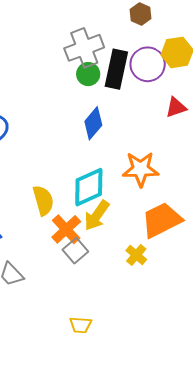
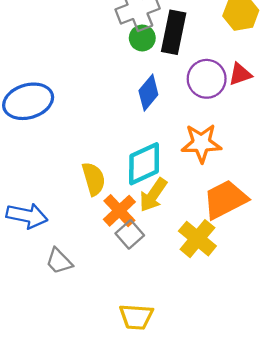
purple circle: (148, 64) -> (207, 79), moved
yellow cross: (136, 255) -> (197, 239), size x1.6
yellow trapezoid: (81, 325) -> (136, 317), size x1.4

